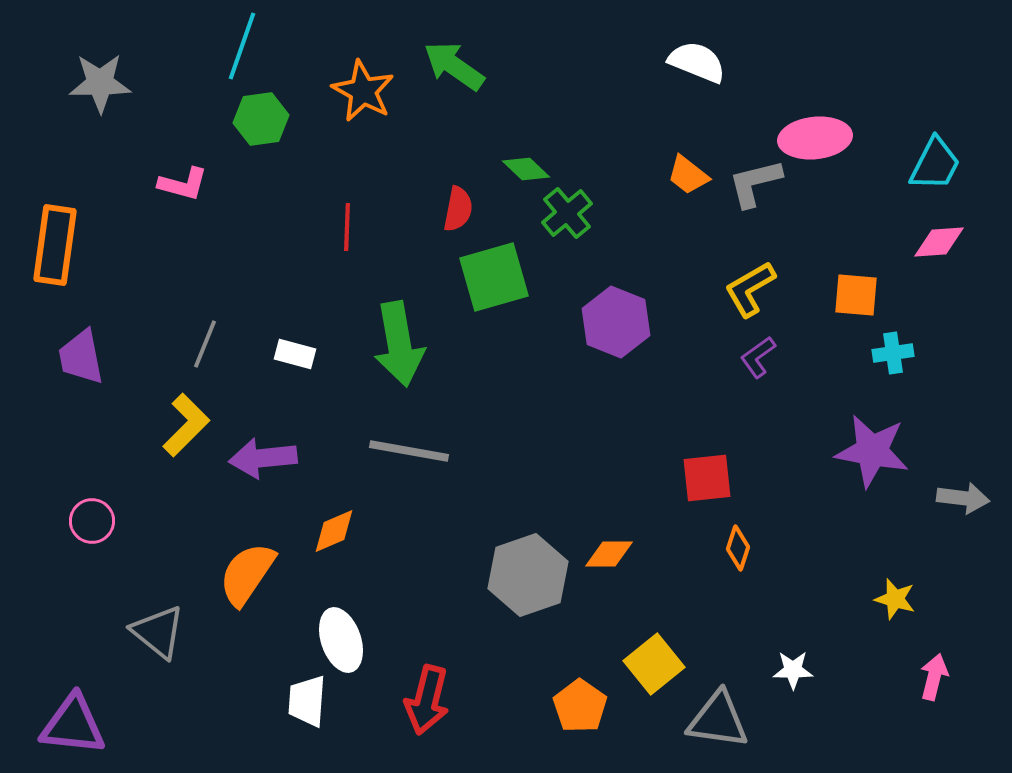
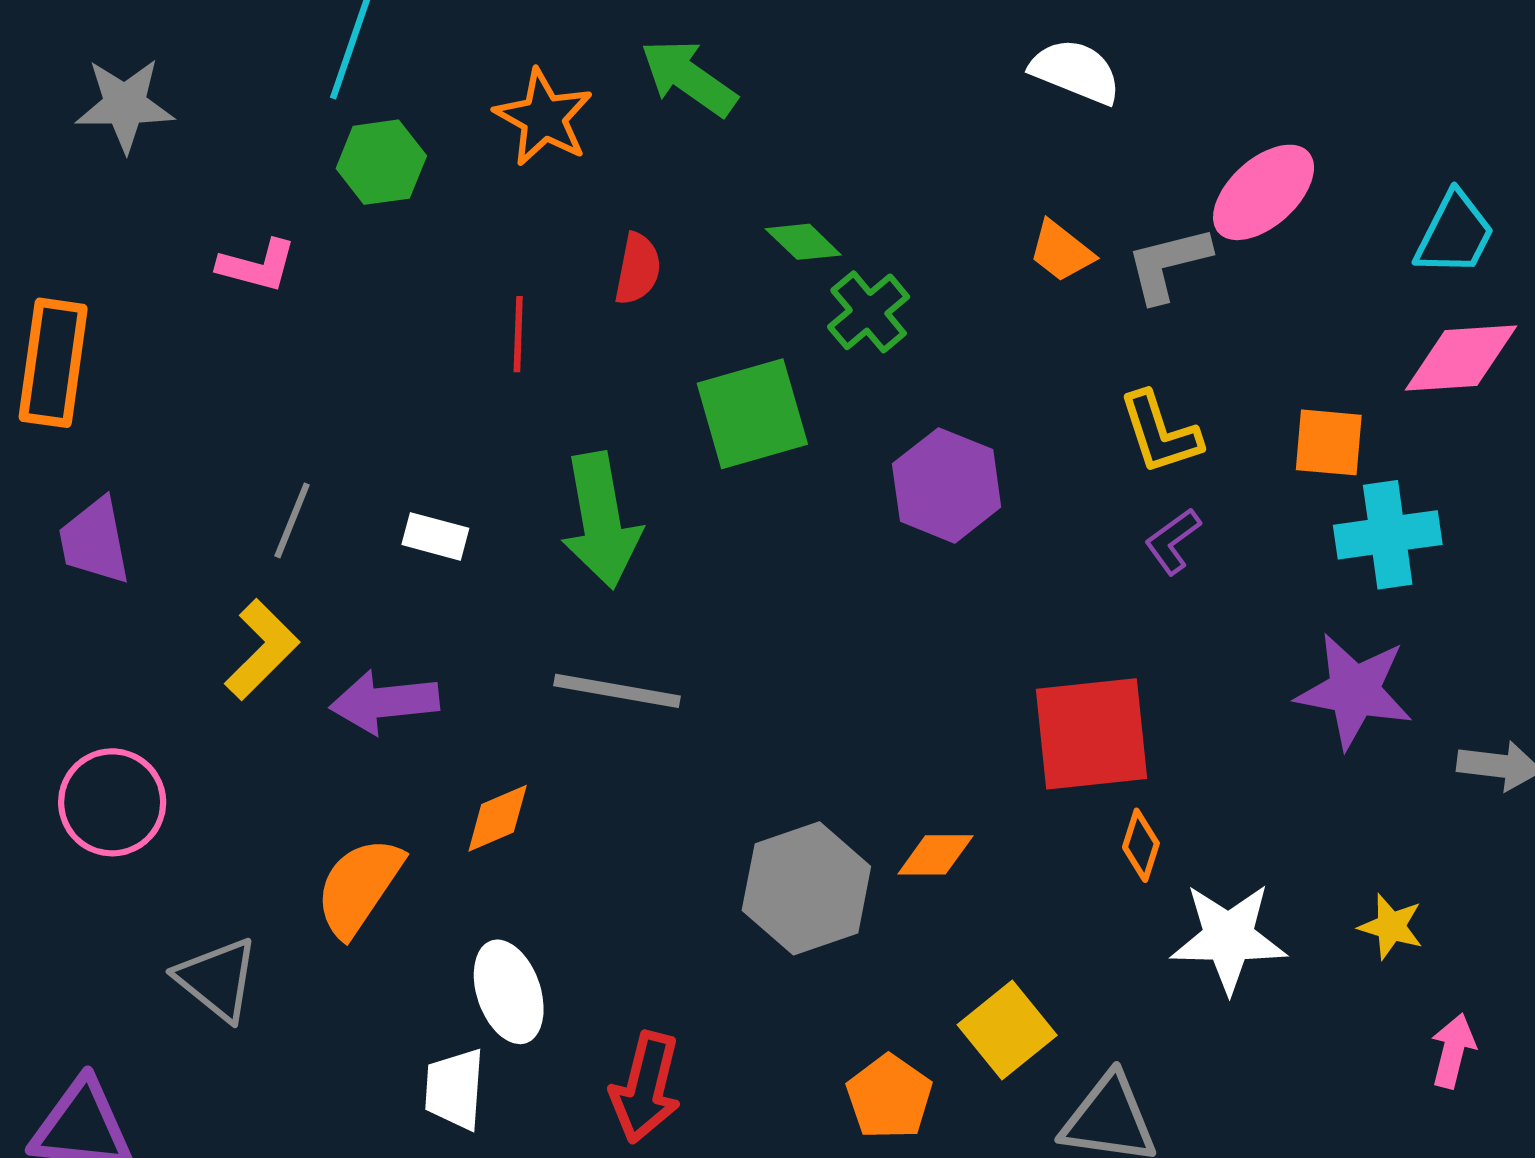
pink ellipse: (815, 138) -> (1264, 192), turned -36
red semicircle: (458, 209) -> (638, 269), moved
pink diamond: (939, 242) -> (1461, 358), size x1.4
yellow L-shape: (750, 289) -> (1160, 433), turned -78
cyan cross: (893, 353) -> (1388, 535), size x1.6
red square: (707, 478) -> (1092, 734), size x1.5
pink circle: (92, 521) -> (112, 802), size x1.5
white star: (793, 670) -> (1228, 938), moved, size x1.8

